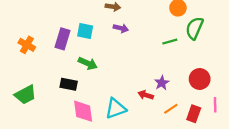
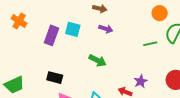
orange cross: (27, 45) -> (19, 21), moved
green arrow: (88, 63) -> (97, 60), moved

